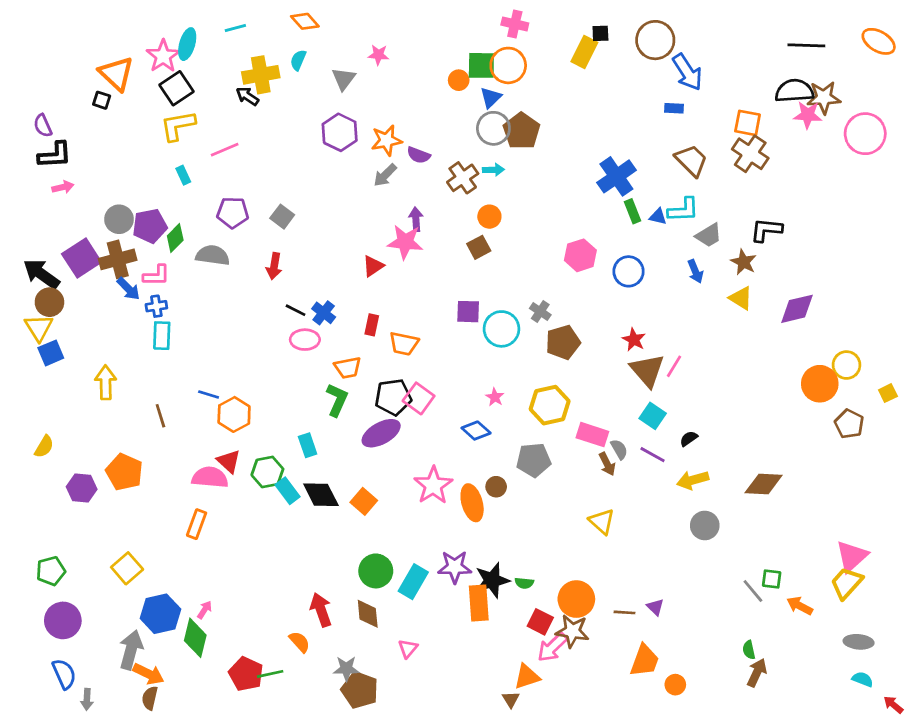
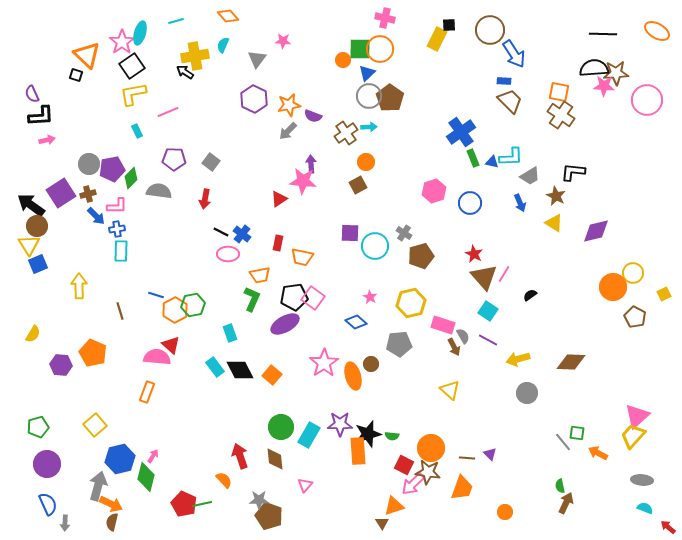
brown trapezoid: (691, 160) -> (510, 101), moved
brown cross: (118, 259) -> (88, 194), size x0.6
black semicircle: (689, 439) -> (530, 295), moved
green hexagon: (267, 472) -> (193, 305), moved
orange trapezoid: (645, 661) -> (462, 488), moved

